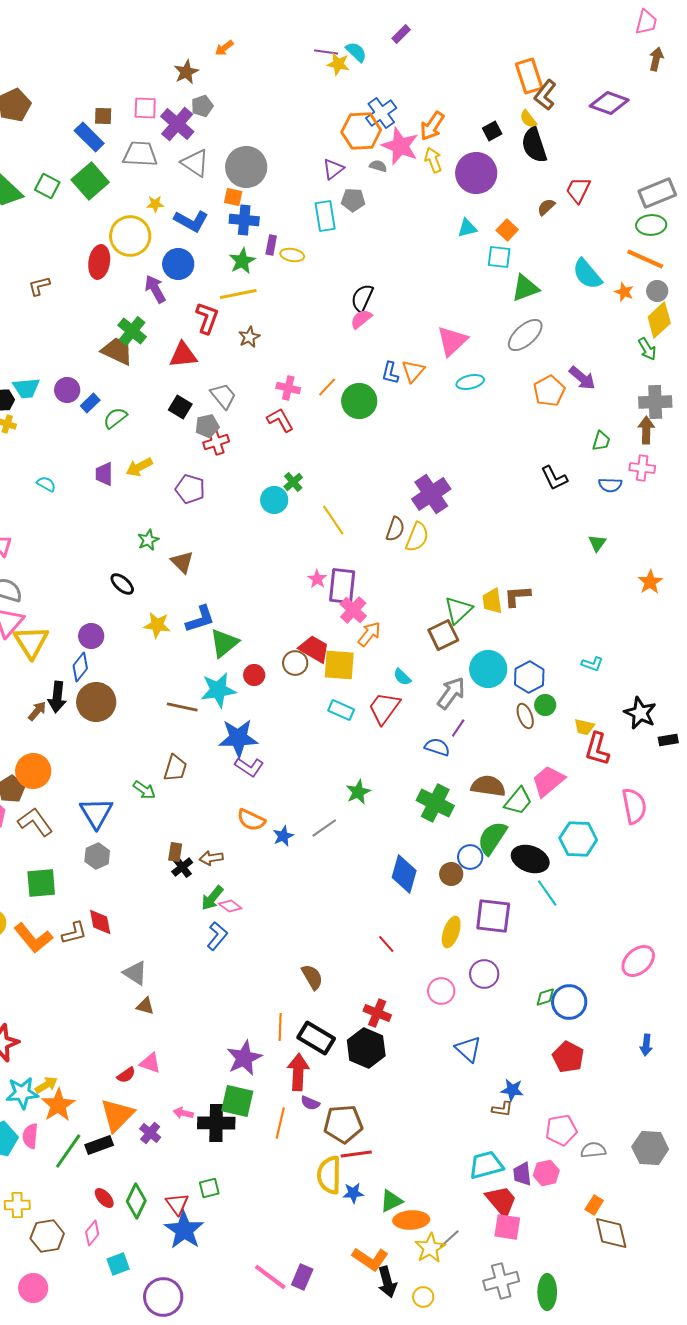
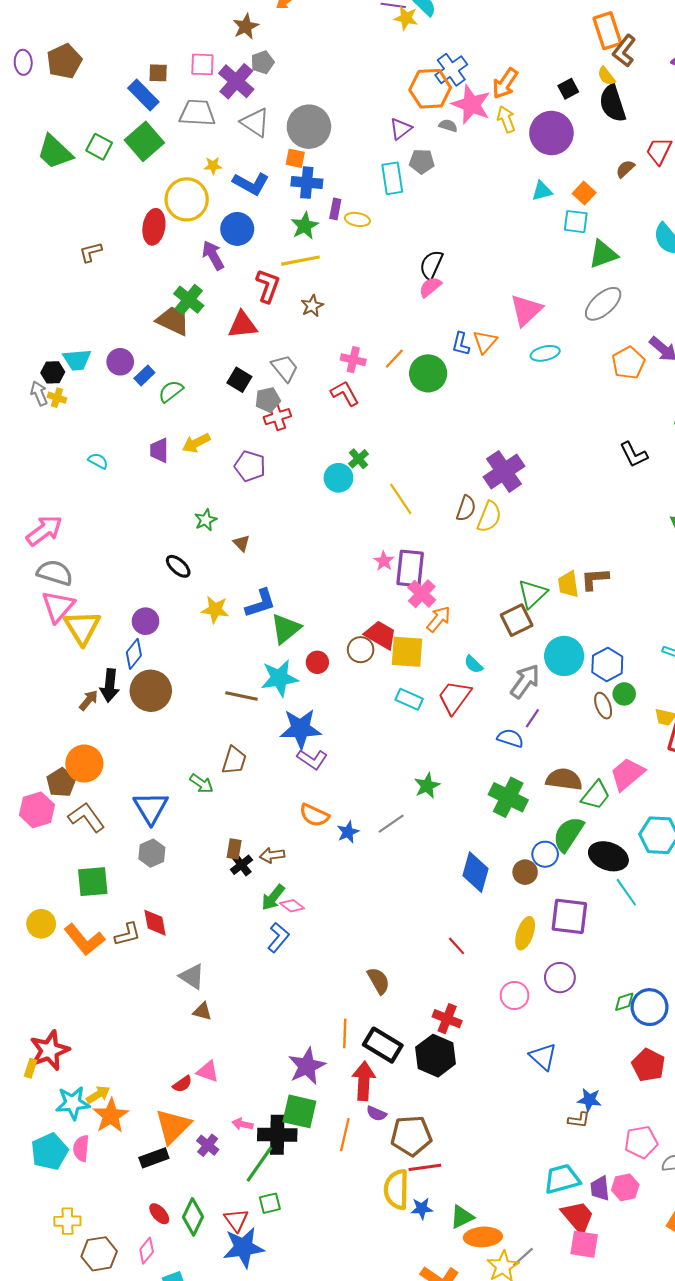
brown triangle: (182, 562) -> (241, 543), size x0.7
green line: (68, 1151) -> (259, 1164), moved
blue star: (184, 1230) -> (244, 1247), turned 30

